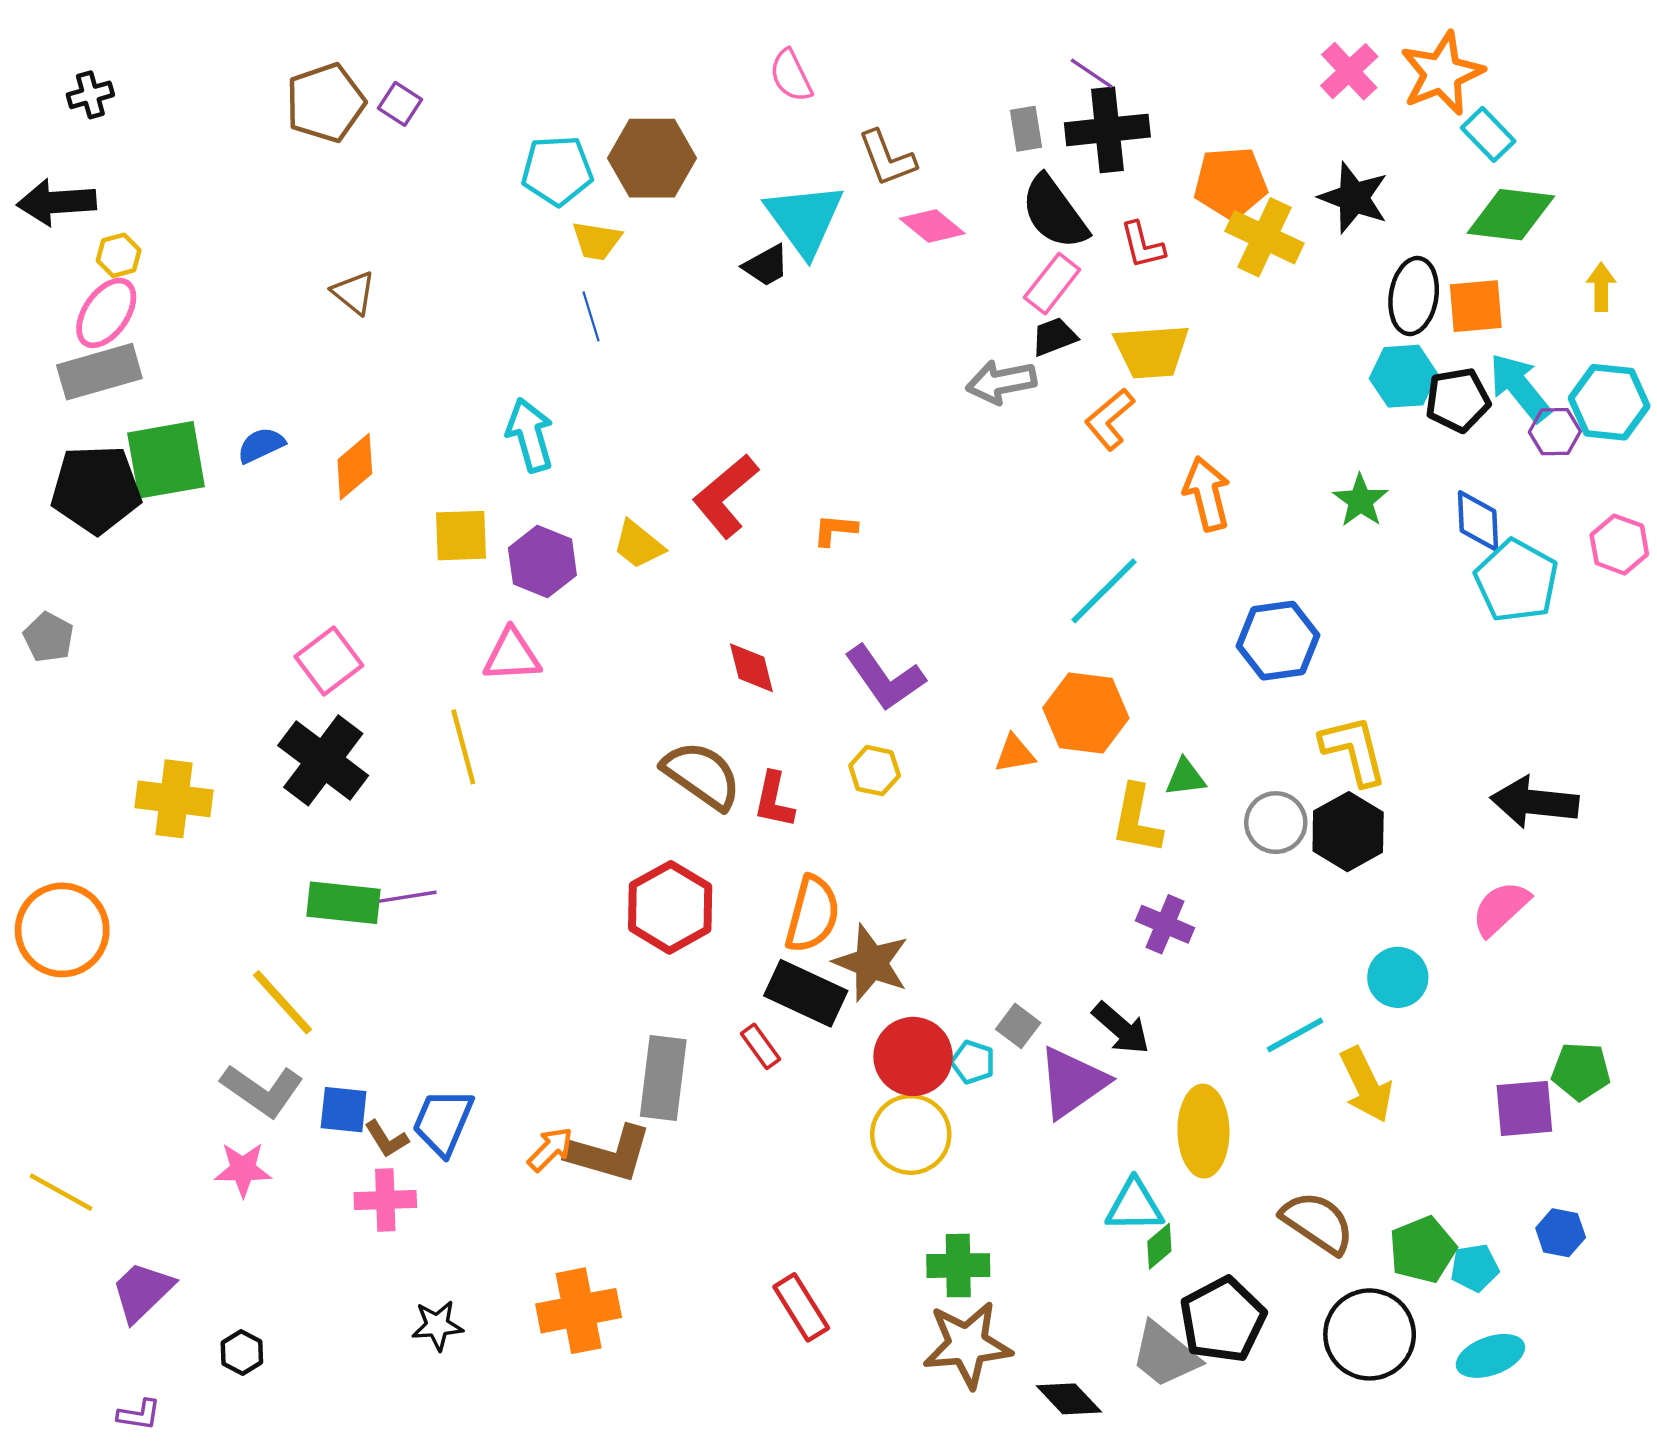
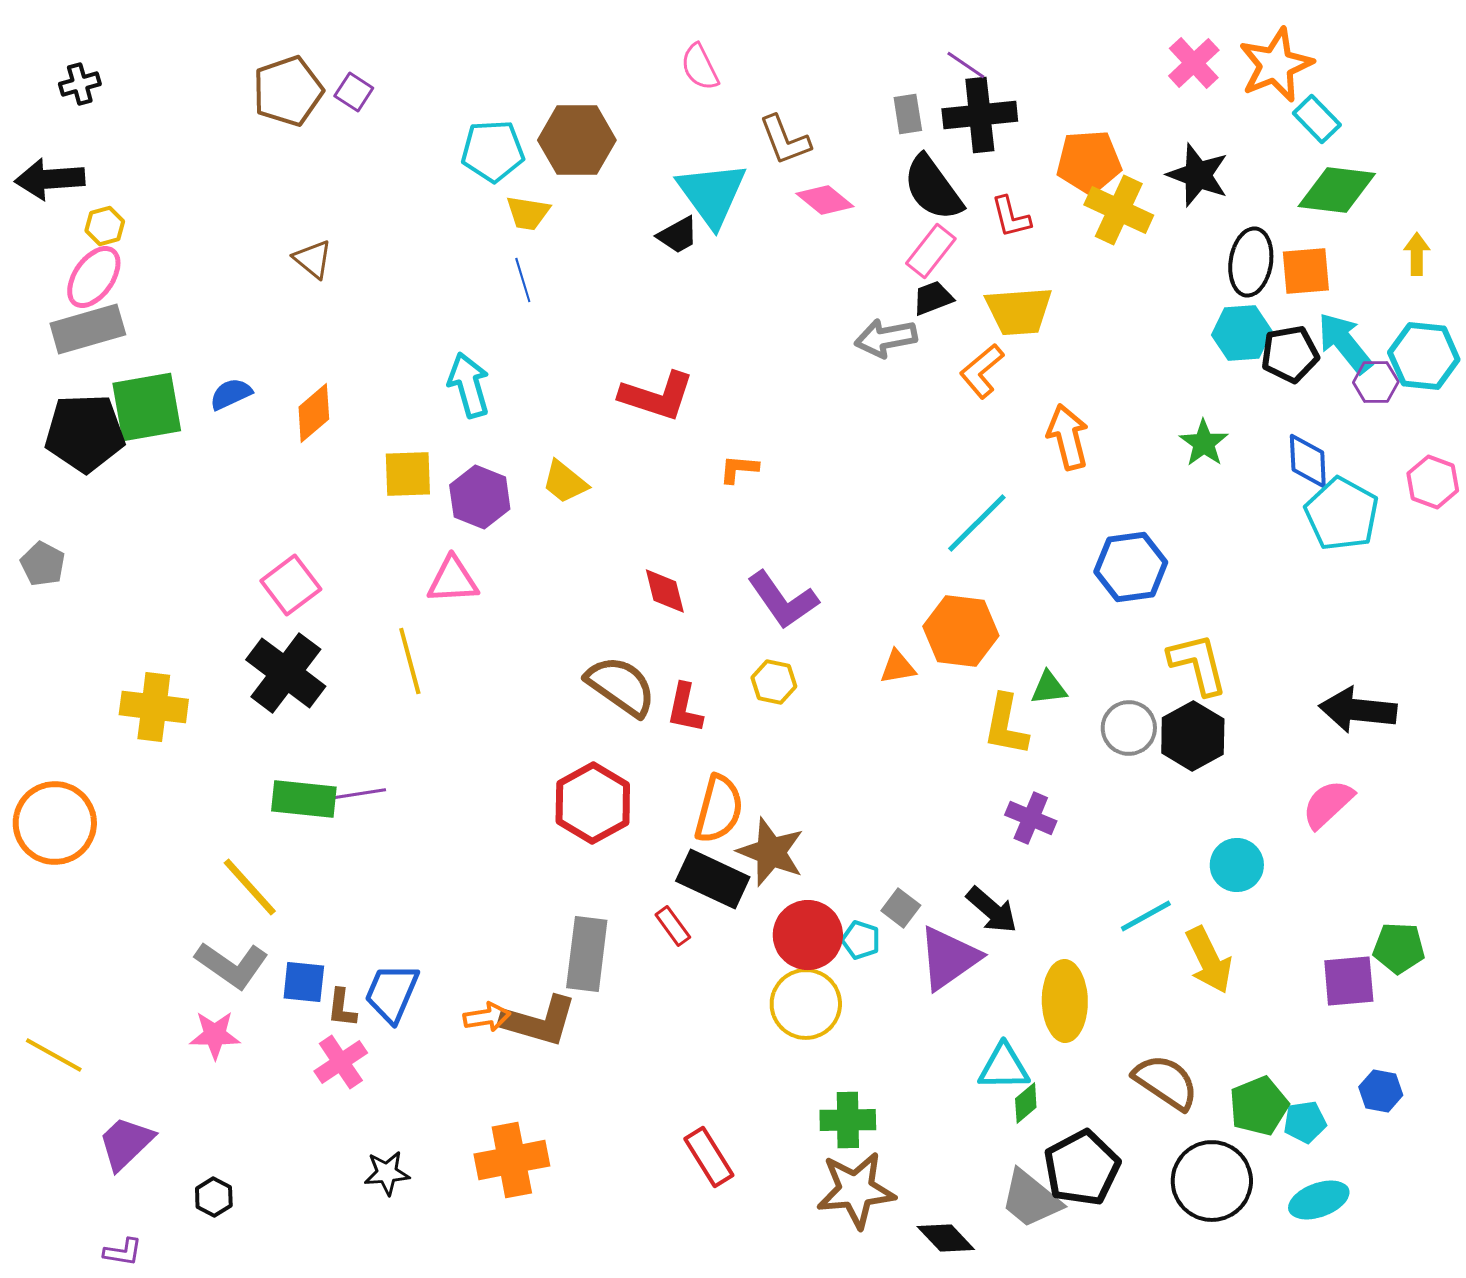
red L-shape: (725, 496) -> (657, 396), moved, turned -122
brown L-shape: (386, 1139) -> (342, 1008), turned 39
orange arrow: (550, 1149) -> (487, 1017), turned 36
pink cross: (385, 1200) -> (341, 1062), turned -32

